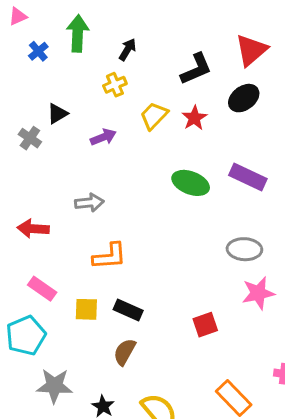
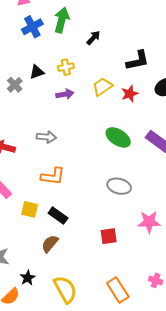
blue cross: (38, 51) -> (32, 27), size x1.5
yellow cross: (115, 85) -> (66, 67), moved
gray ellipse: (244, 249) -> (119, 186), moved

